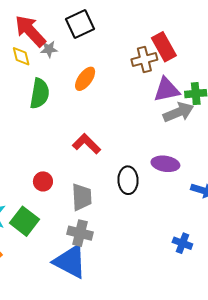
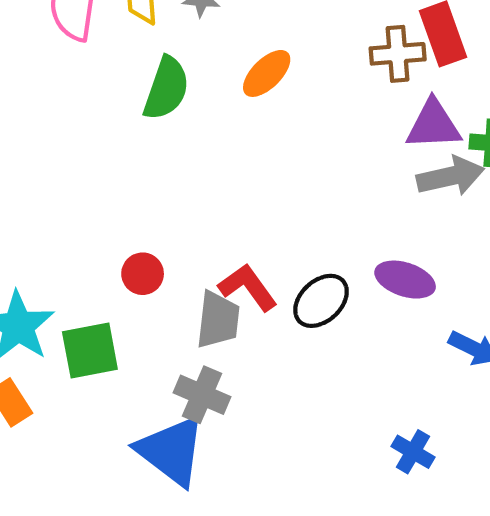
red L-shape: (87, 144) -> (248, 287), moved
black ellipse: (128, 180) -> (321, 301), turned 40
green square: (24, 221) -> (90, 350), turned 32

